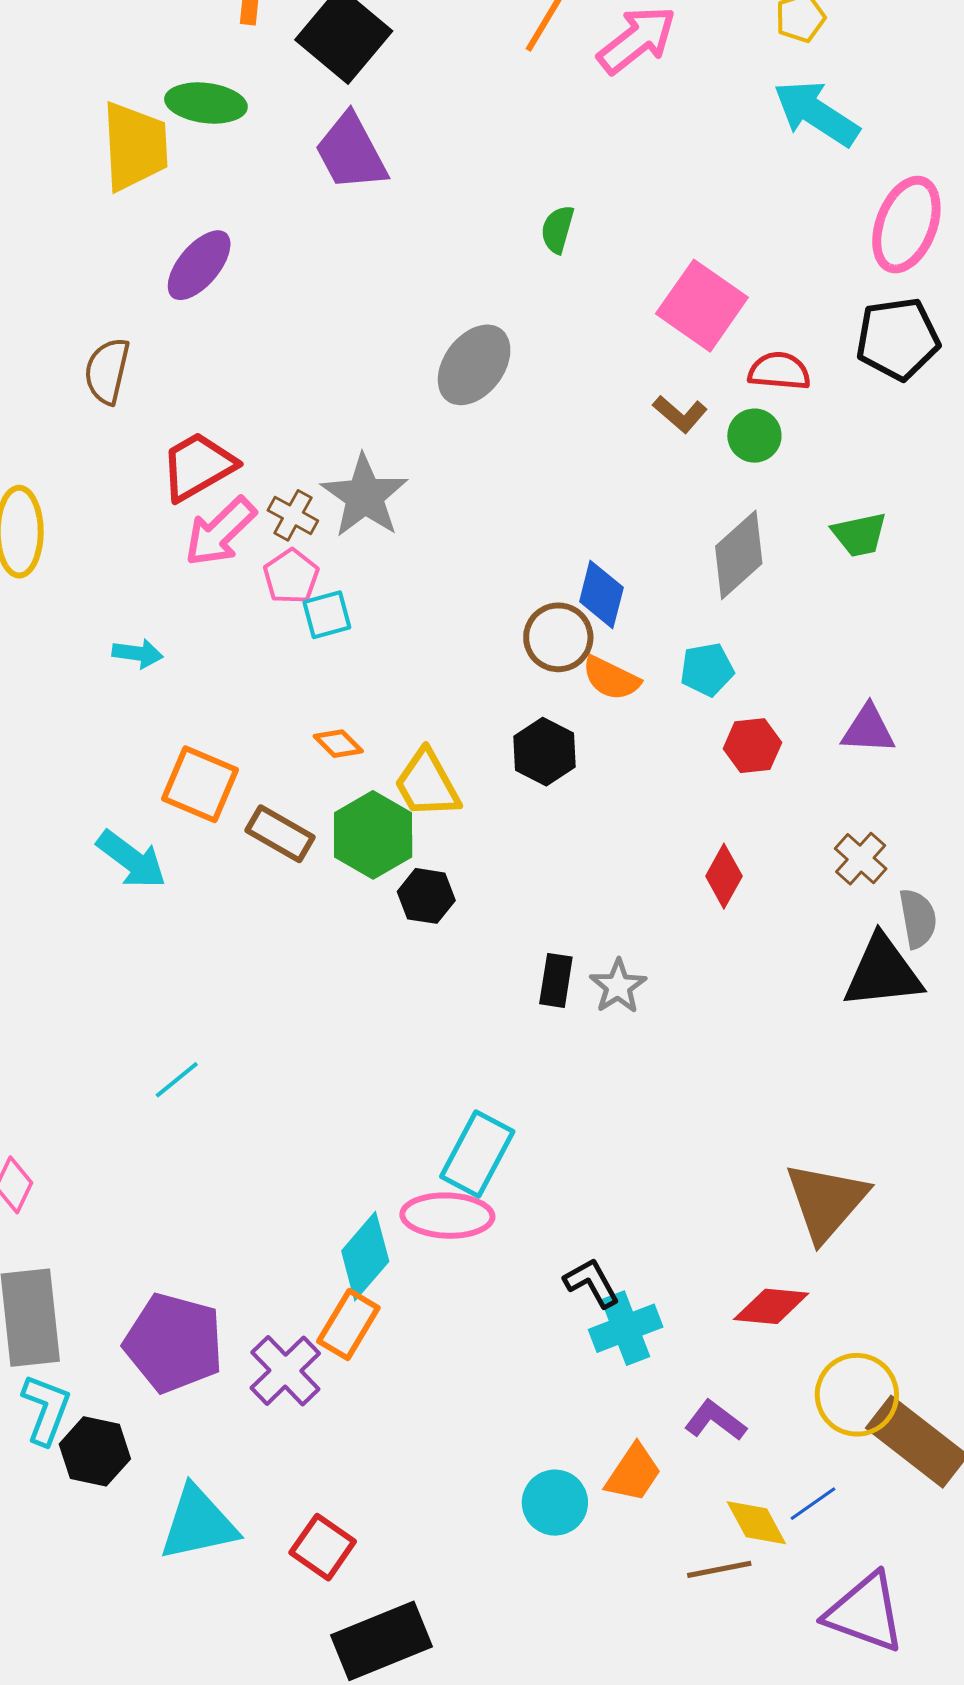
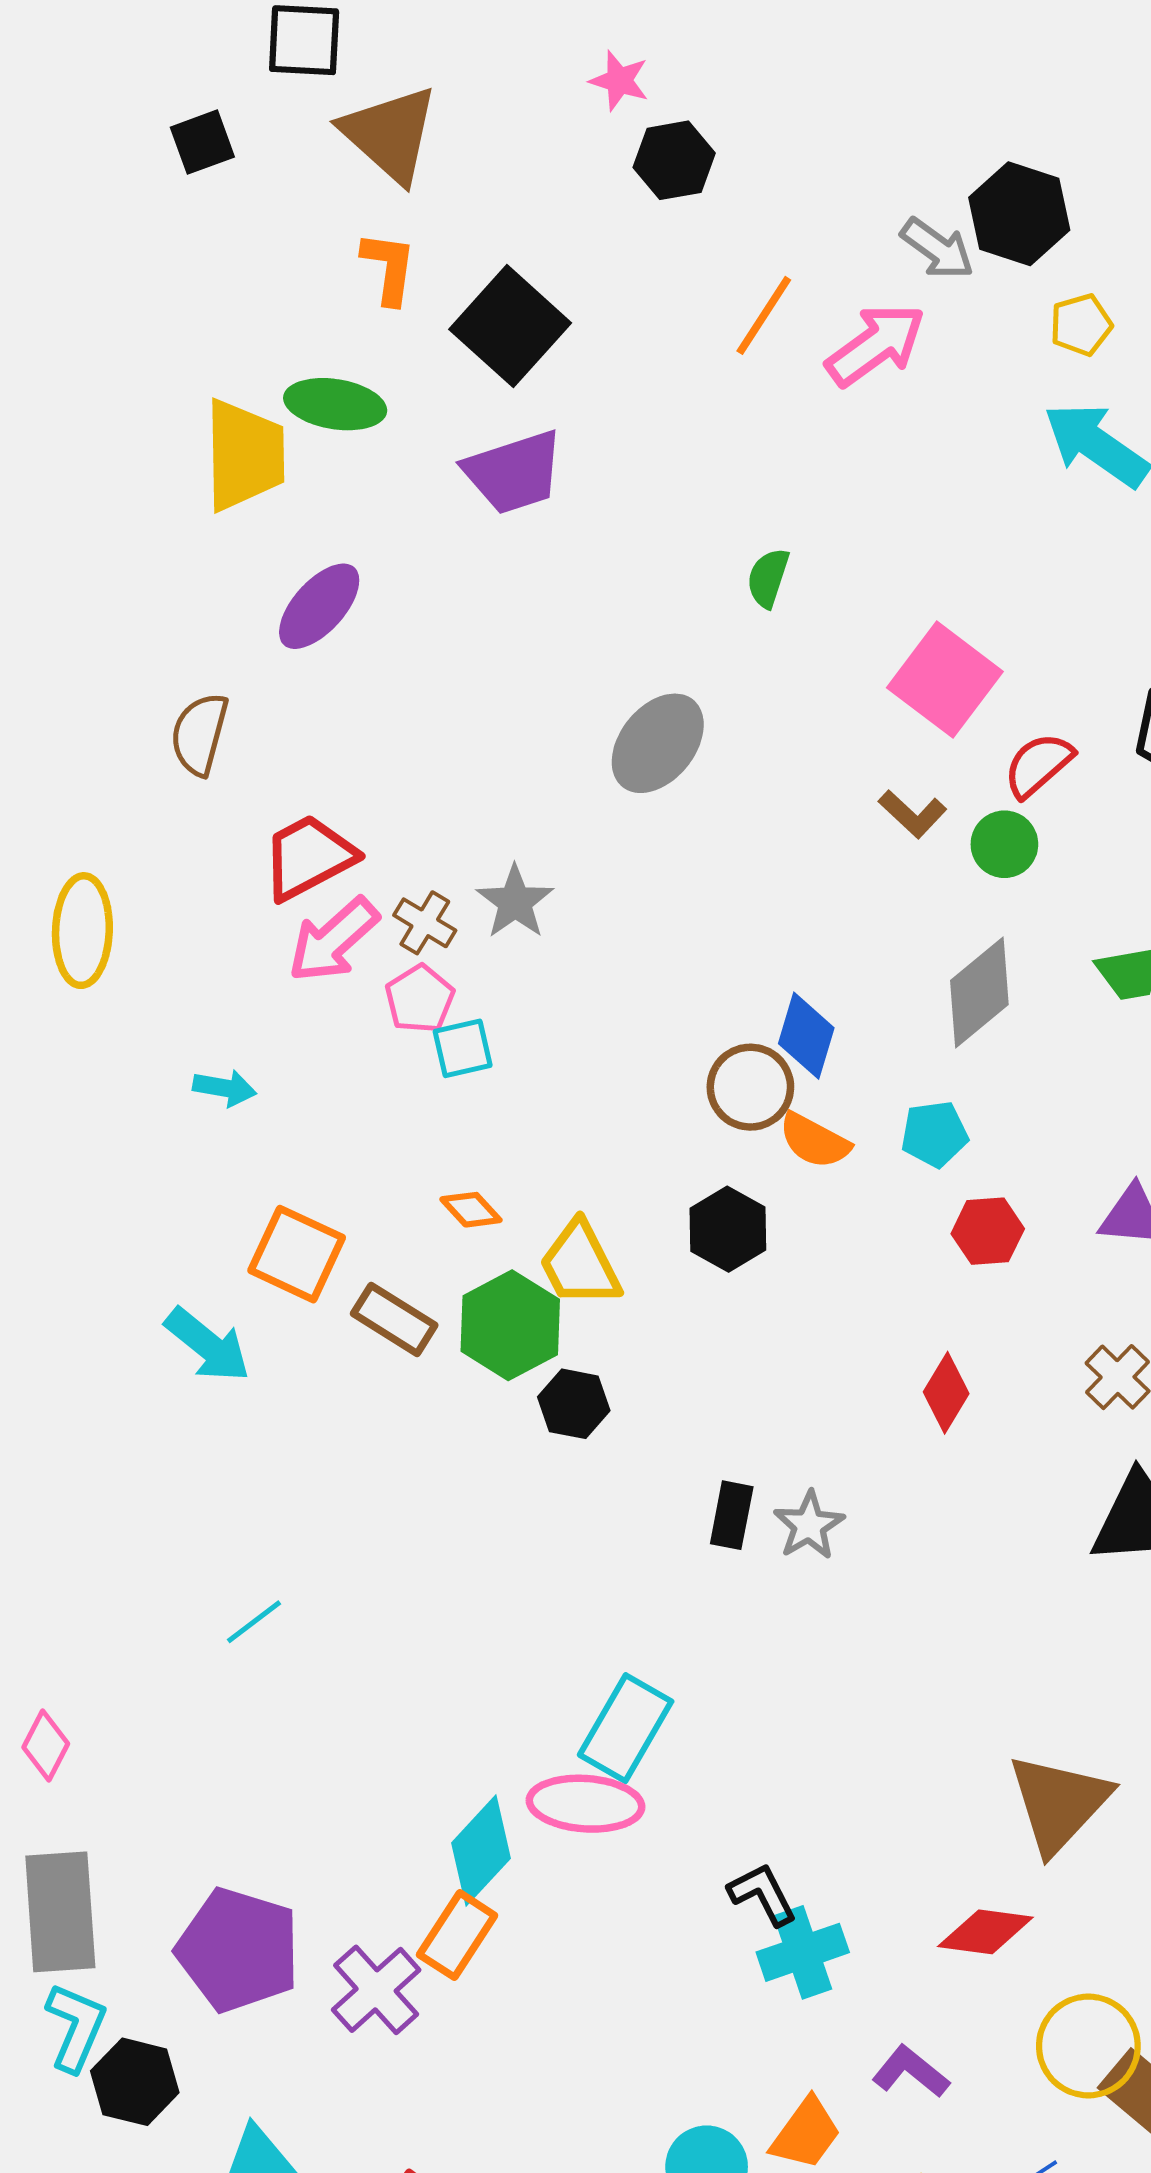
purple trapezoid: (351, 152) -> (514, 472), turned -82
red semicircle: (779, 371) -> (1038, 765), turned -48
gray star: (365, 496) -> (515, 902), size x0.7

